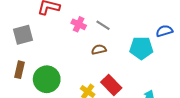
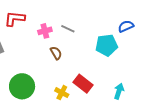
pink cross: (79, 24) -> (45, 31), turned -32
brown semicircle: (99, 49) -> (56, 53), moved, turned 80

